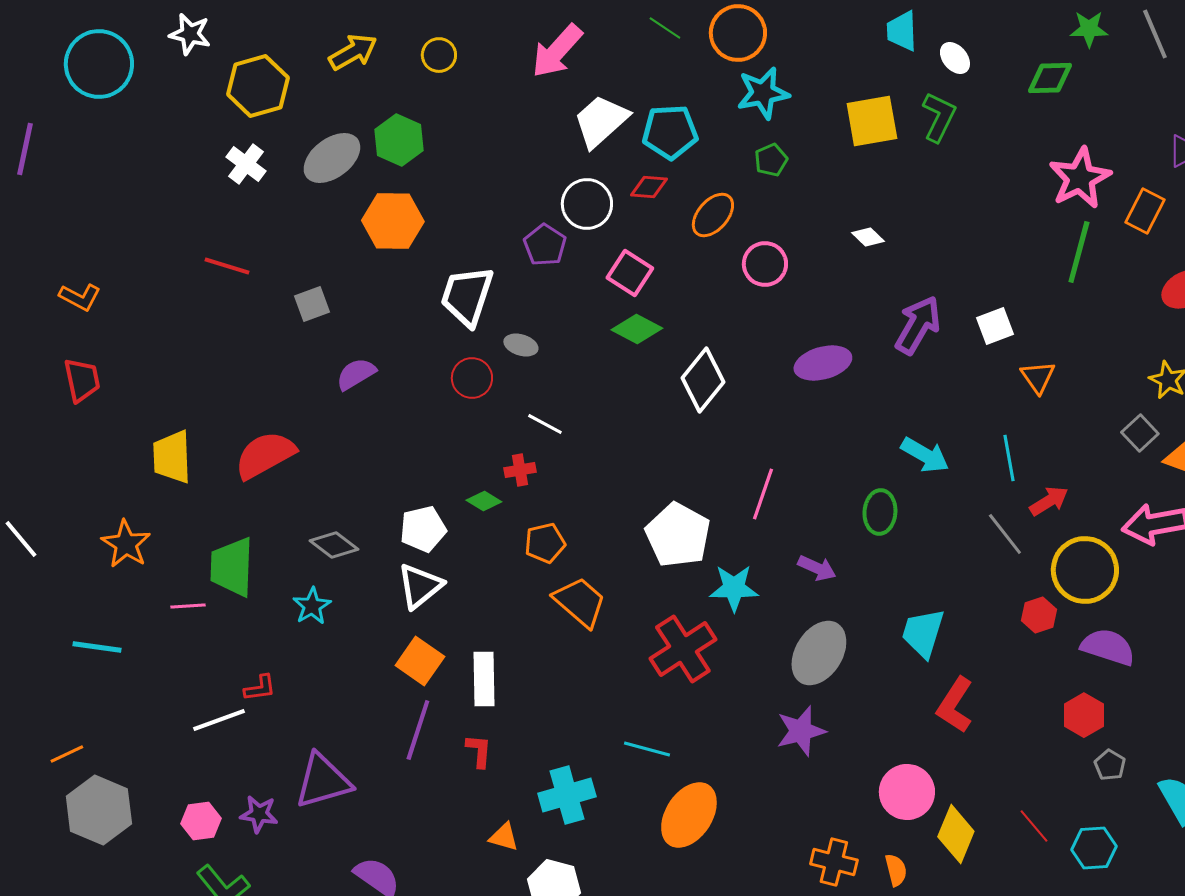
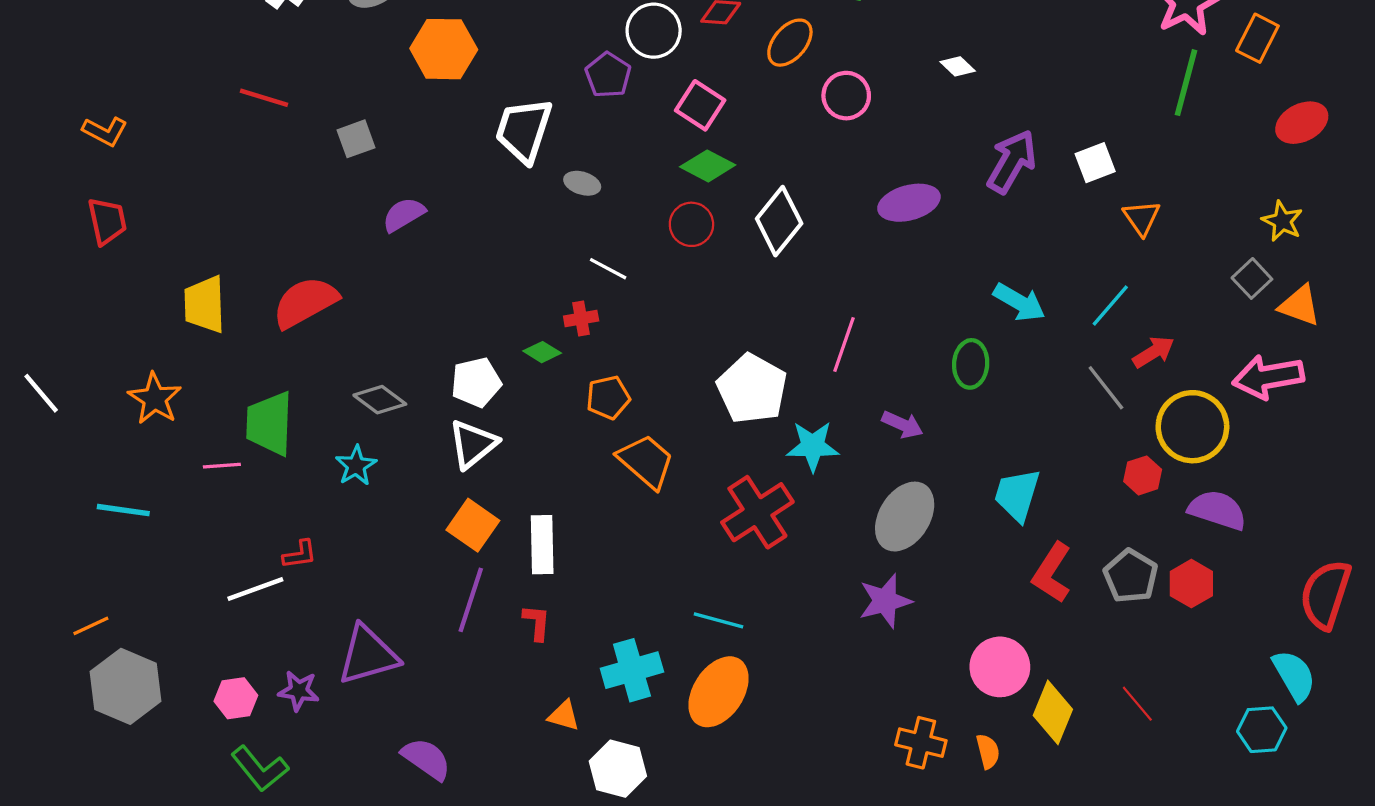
red circle: (472, 378) -> (691, 224), moved
cyan line: (1009, 458) -> (1110, 306), turned 51
gray pentagon: (1110, 765) -> (1131, 576), moved, size x1.6
orange ellipse: (689, 815) -> (719, 692), moved
cyan hexagon: (1094, 848) -> (1262, 730), moved

